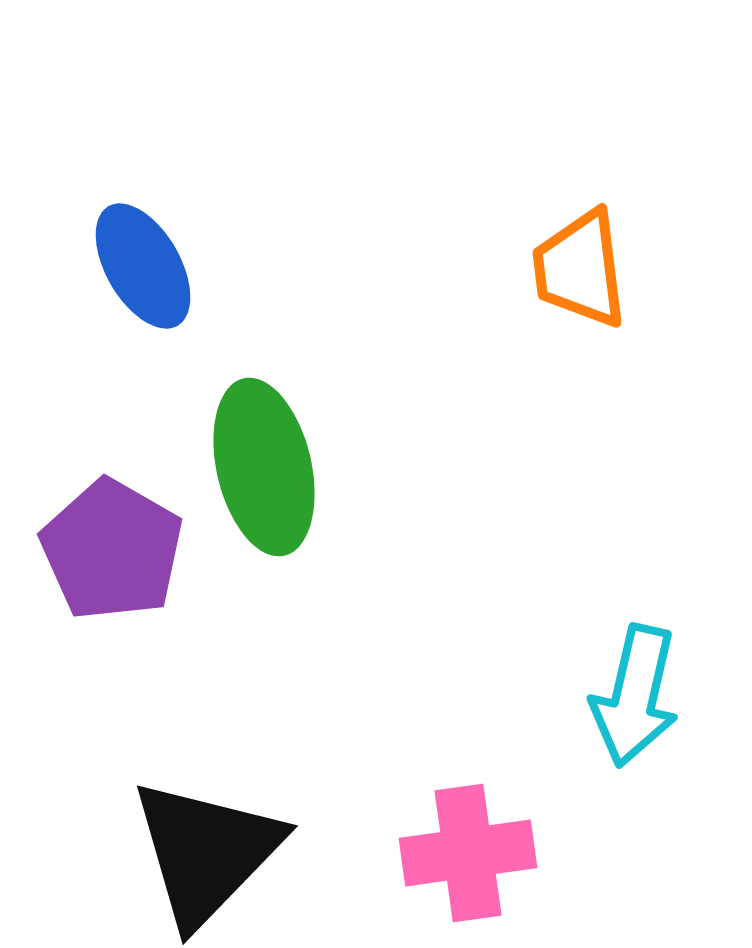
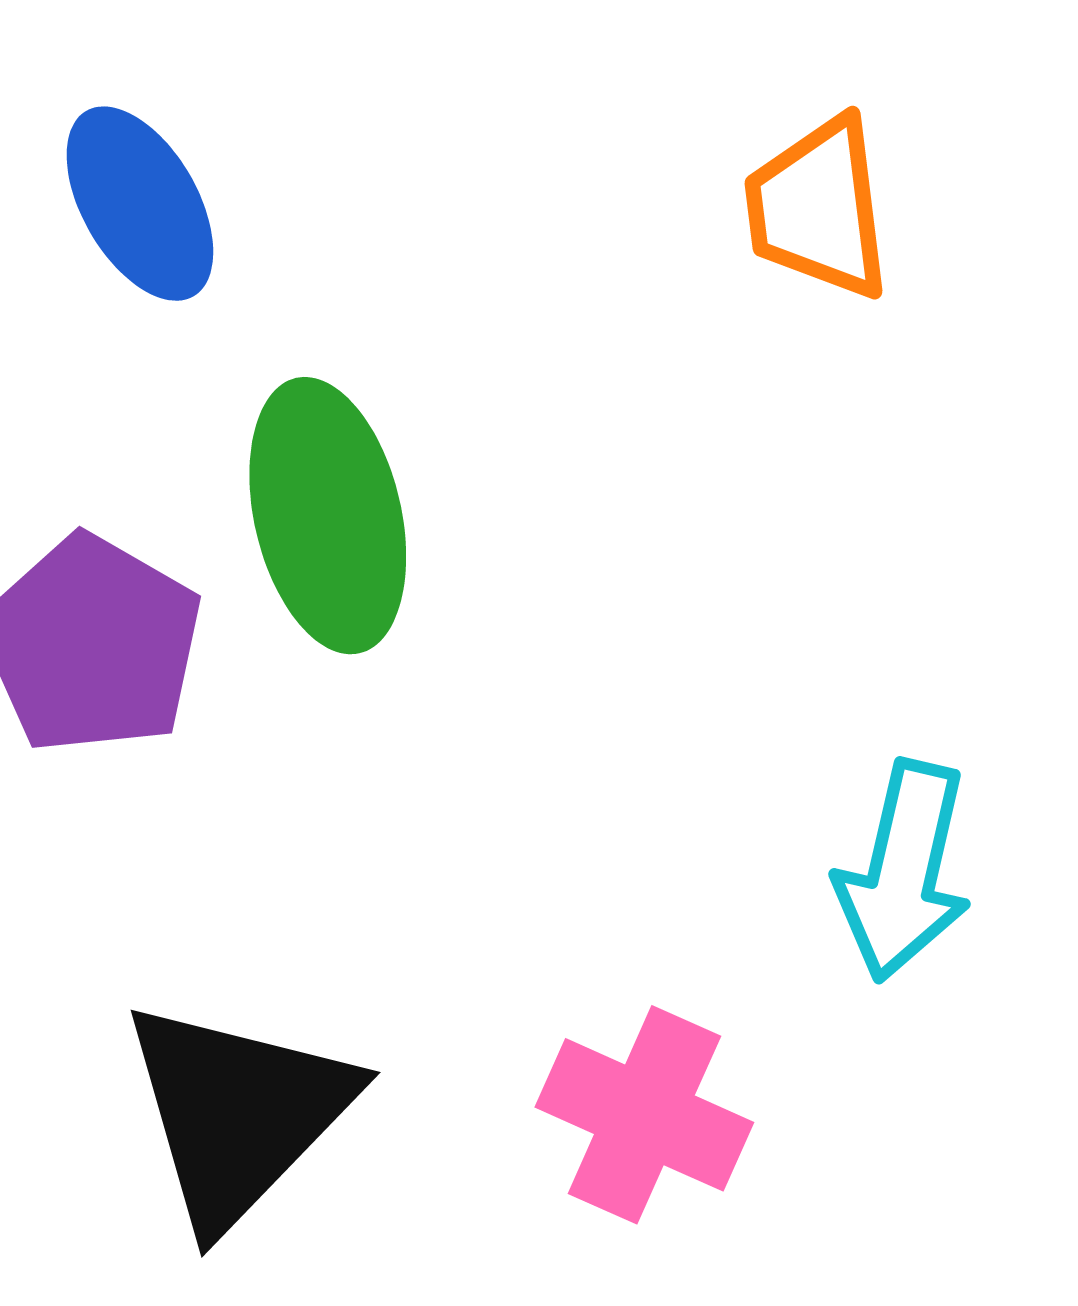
pink cross: (468, 853) -> (644, 1115), turned 32

